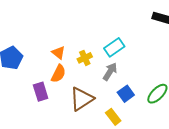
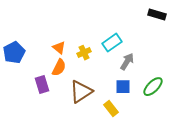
gray arrow: (110, 72) -> (127, 62), moved
blue square: (126, 94) -> (123, 87), turned 35

